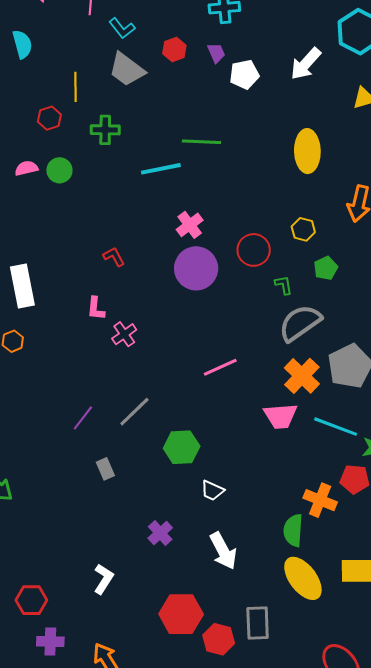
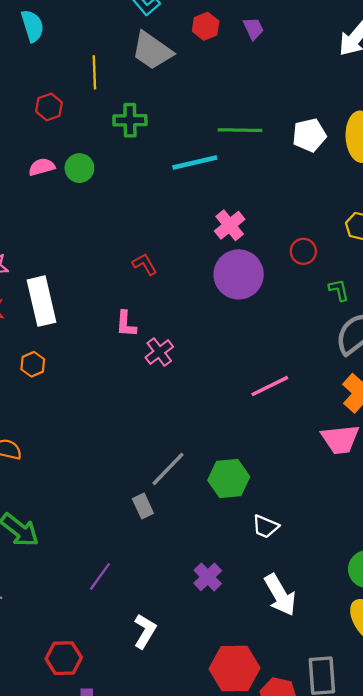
white pentagon: (244, 74) -> (309, 135), moved
red hexagon: (49, 118) -> (49, 107), moved
red circle: (254, 250) -> (303, 251), size x0.7
gray line: (134, 412) -> (168, 469), moved
purple line: (83, 418) -> (100, 576), moved

